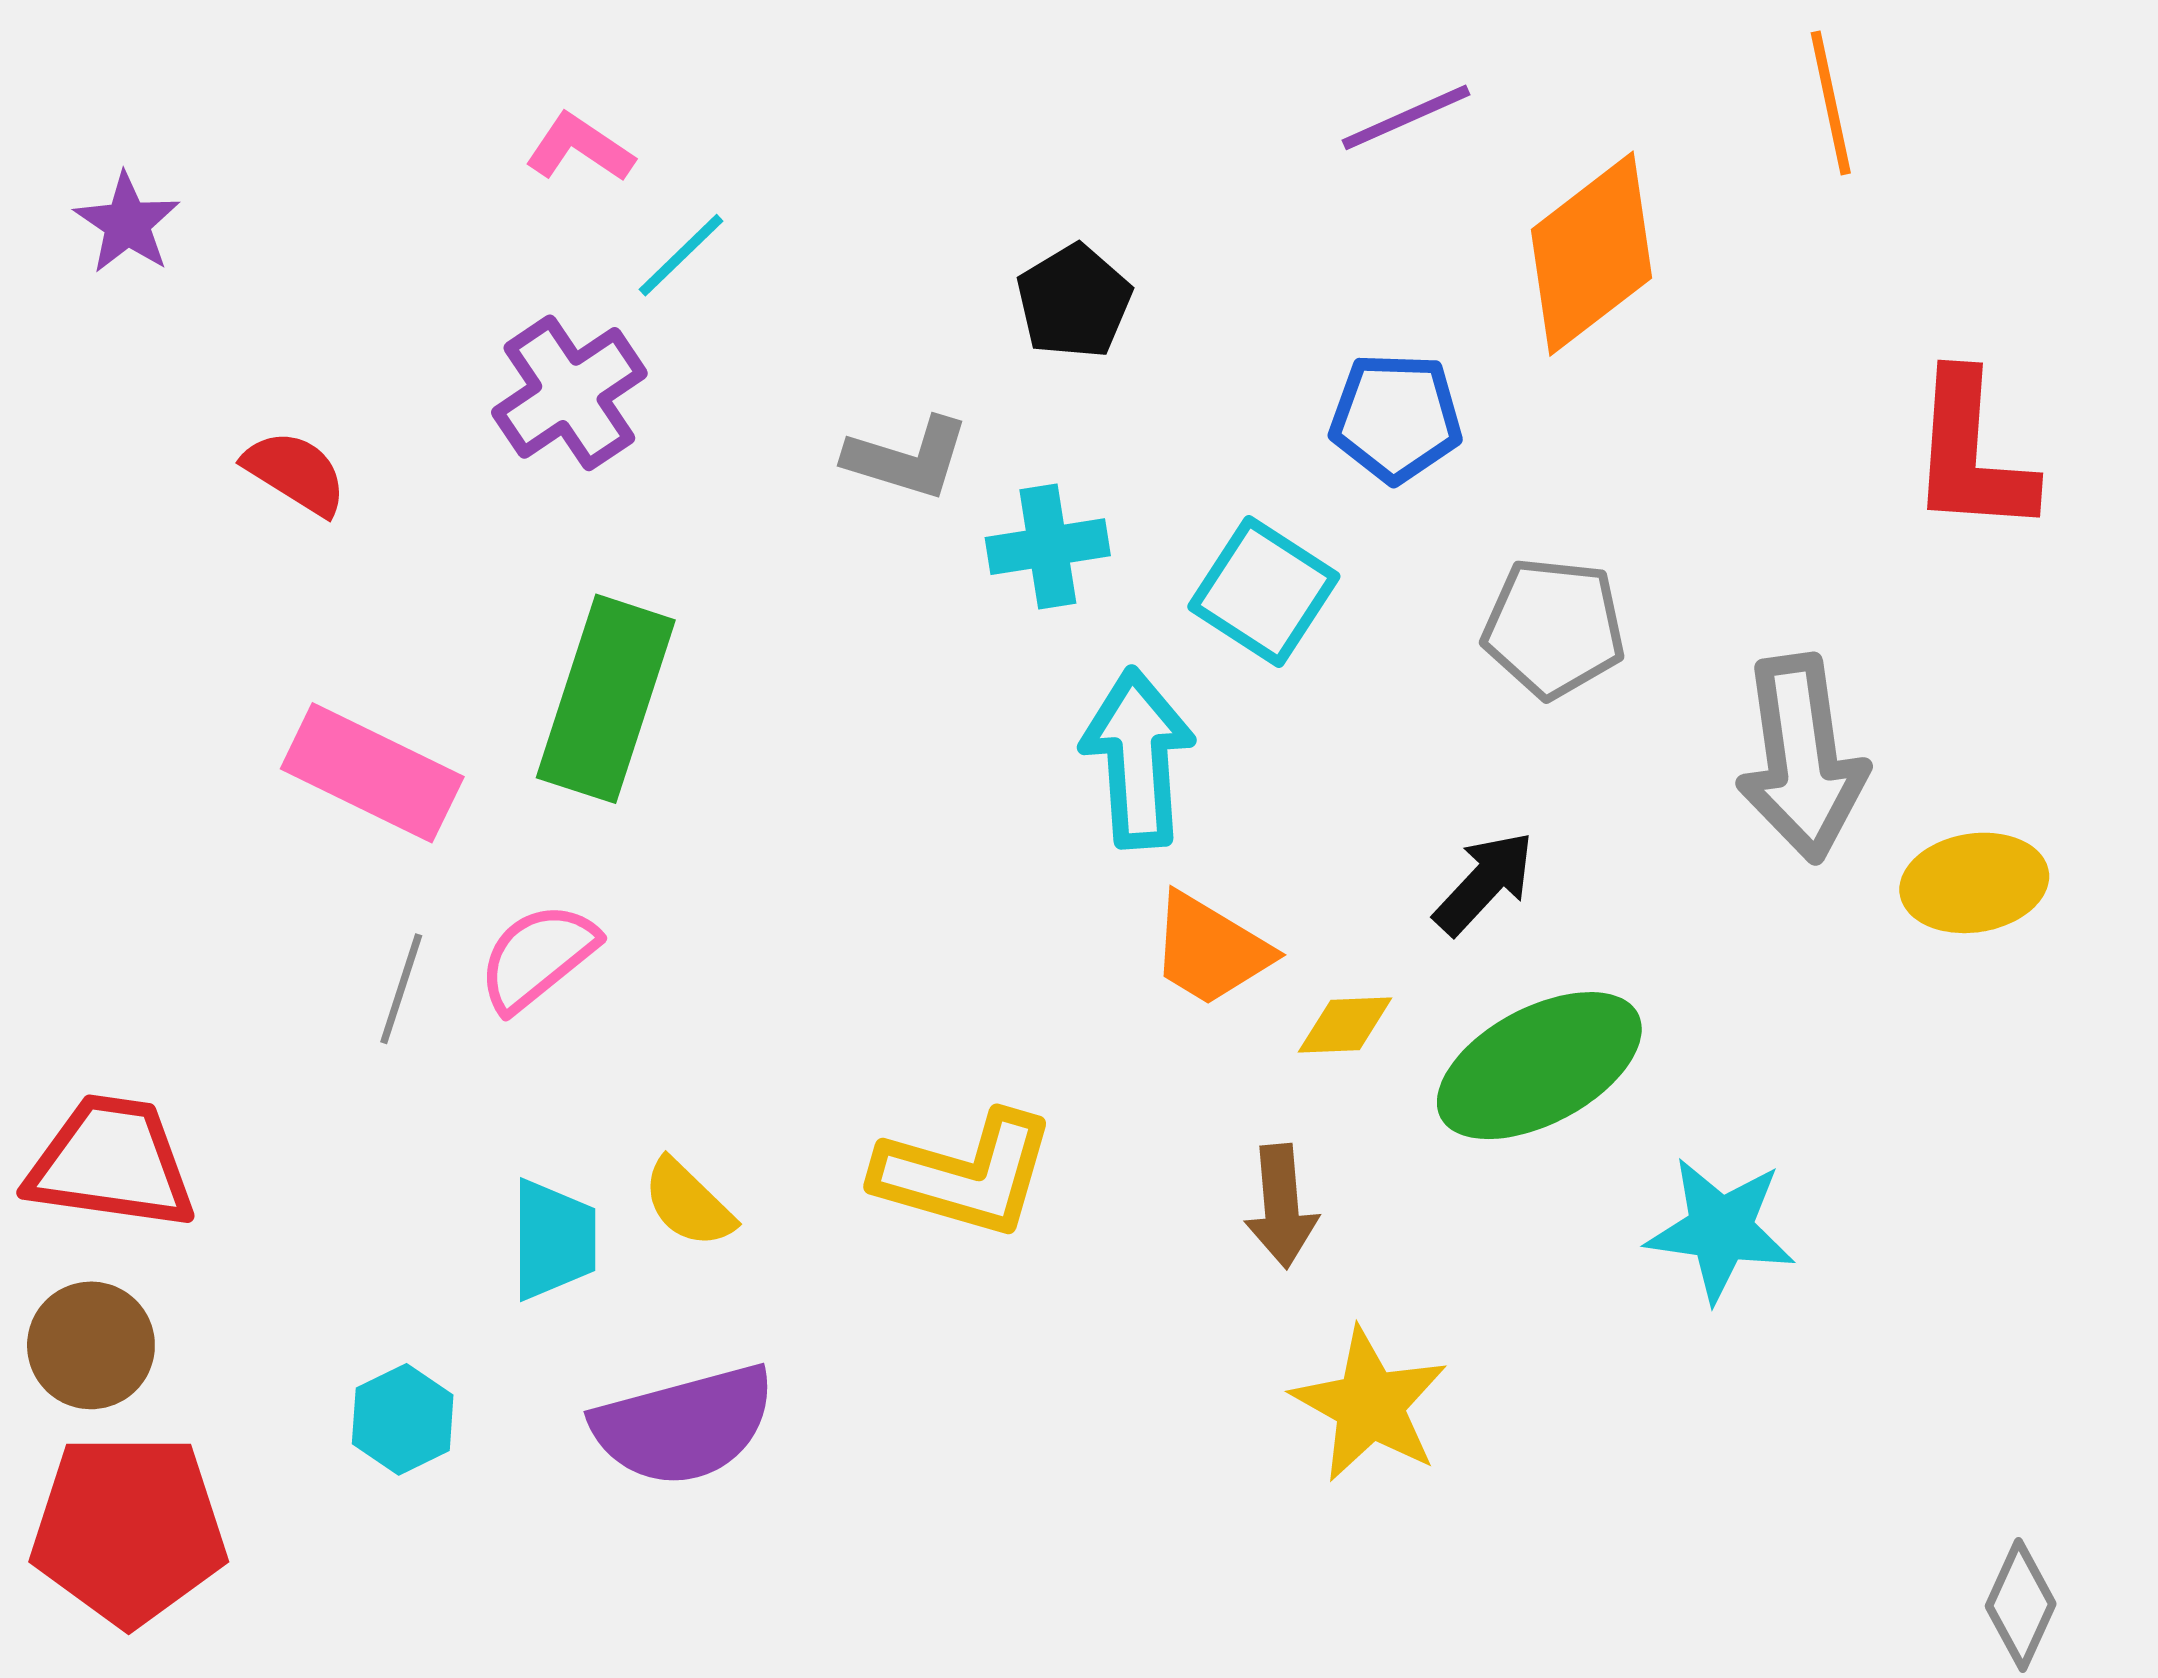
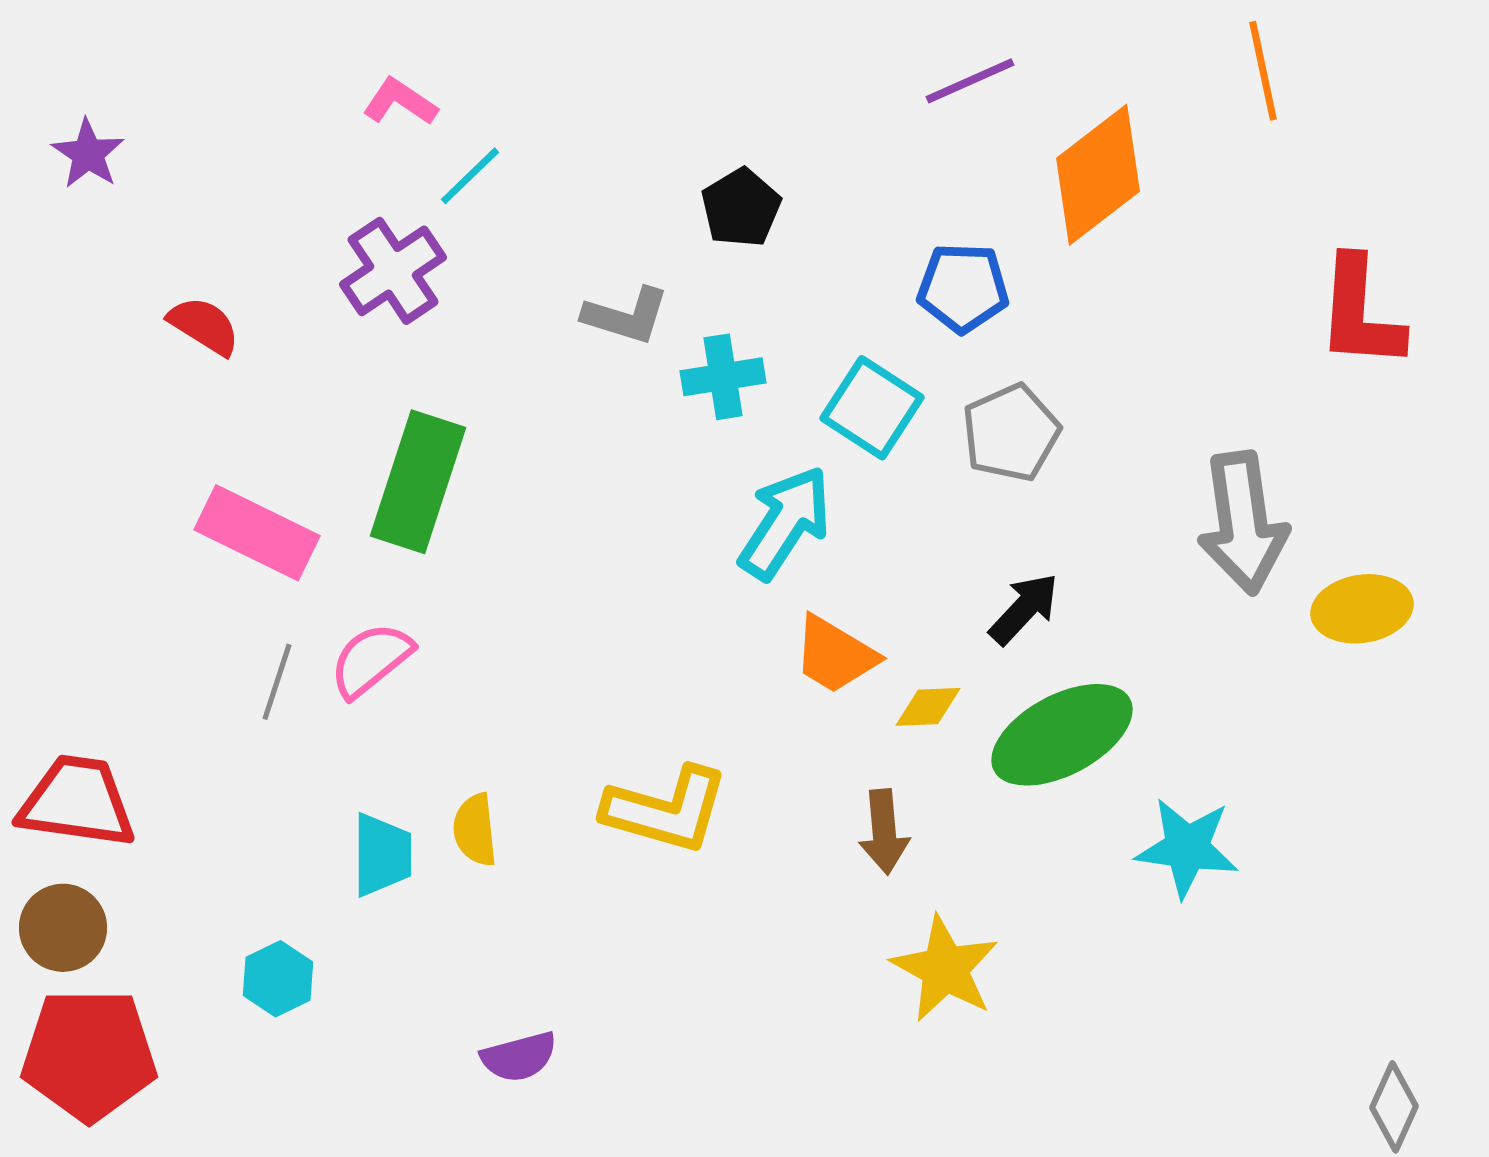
gray pentagon: (1554, 628) -> (1011, 433), moved, turned -30
cyan arrow: (1138, 758) -> (785, 523), turned 37
yellow semicircle: (688, 1203) -> (475, 830), turned 40
purple semicircle: (684, 1425) -> (519, 1057), moved, size x0.6

